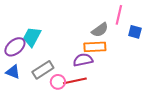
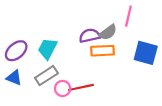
blue square: (135, 32) -> (146, 53), moved, size x1.6
cyan trapezoid: (32, 37) -> (47, 49), moved
purple semicircle: (83, 60) -> (90, 36), moved

